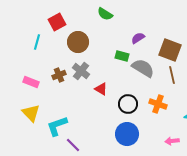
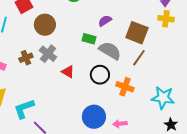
brown line: (172, 75) -> (139, 58), turned 48
black circle: (128, 104) -> (100, 75), moved
pink arrow: (172, 141) -> (120, 124), moved

